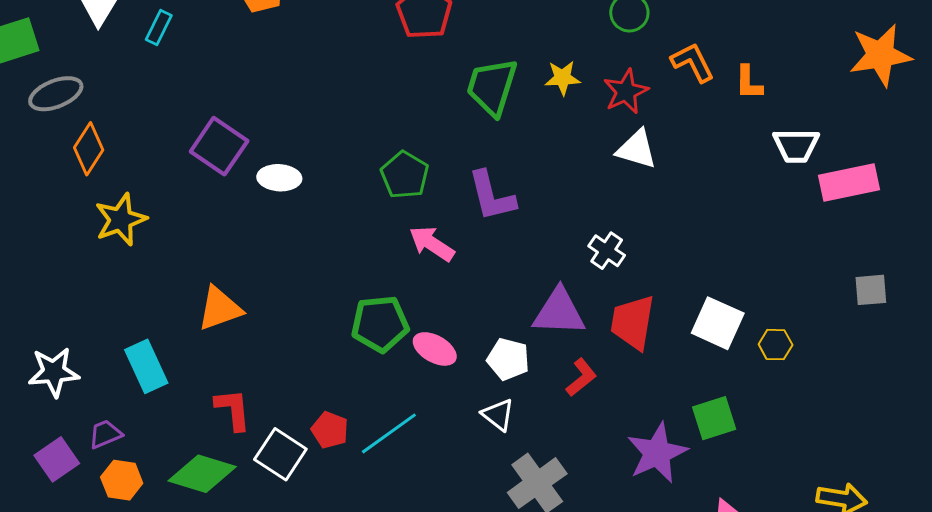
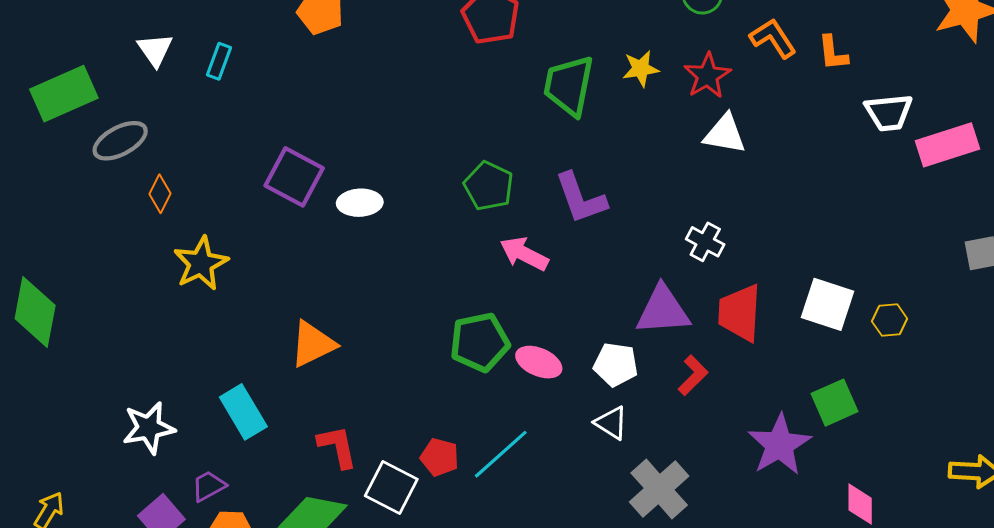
orange diamond: (89, 149) -> (160, 194), size x0.7

